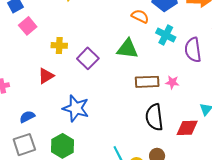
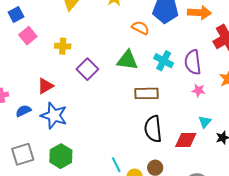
cyan cross: (166, 35) -> (164, 61), moved
yellow cross: (59, 45) -> (63, 46), moved
pink star: (172, 82) -> (199, 90), moved
blue star: (76, 108) -> (54, 116), moved
blue semicircle: (27, 117) -> (23, 111), moved

